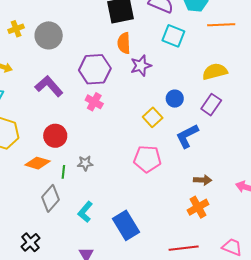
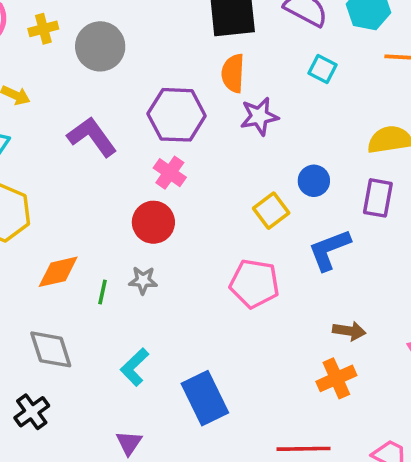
cyan square: (173, 36) -> (322, 69), size x0.7
purple rectangle: (211, 105) -> (378, 198), turned -30
red circle: (55, 136) -> (153, 222), moved
orange diamond: (38, 163) -> (58, 272), turned -35
gray diamond: (51, 198) -> (51, 349), moved, turned -64

